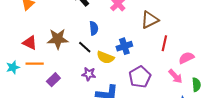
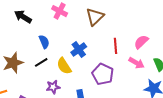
red line: (164, 43) -> (116, 46), moved
black line: (85, 47) -> (41, 62), turned -56
yellow semicircle: (105, 57) -> (64, 66), turned 54

